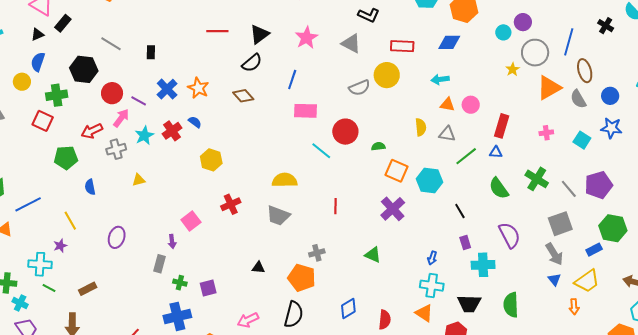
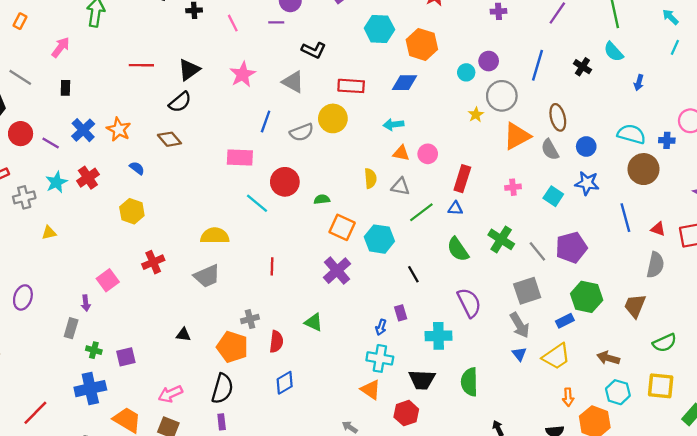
blue line: (569, 42) -> (537, 65), moved
blue line: (292, 80) -> (266, 122), moved
pink arrow: (121, 118) -> (61, 47), moved
blue semicircle: (195, 122) -> (137, 168), moved
gray trapezoid: (278, 216) -> (207, 276), turned -45
purple rectangle: (465, 242) -> (401, 313), moved
orange arrow: (574, 307) -> (568, 397), moved
red semicircle: (385, 320) -> (276, 342), moved

